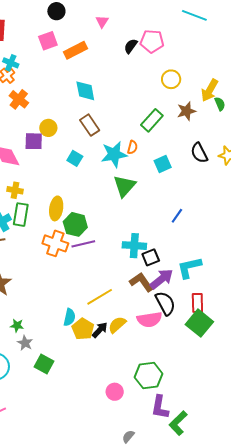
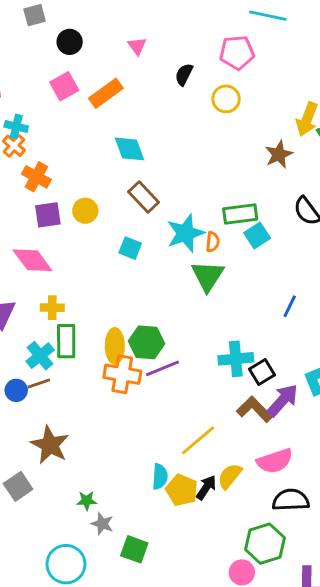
pink pentagon: (152, 41) -> (237, 53), moved
yellow circle: (171, 79) -> (226, 99), moved
green rectangle: (152, 120) -> (240, 214), moved, turned 50
purple square: (34, 141) -> (48, 215), moved
orange semicircle: (132, 147) -> (213, 242), moved
yellow ellipse: (56, 208) -> (115, 346), moved
black semicircle: (165, 303) -> (291, 500), moved, turned -55
green hexagon: (149, 375) -> (265, 544), moved

